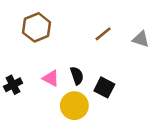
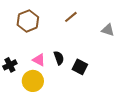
brown line: (103, 34) -> (71, 17), moved
yellow circle: (74, 106) -> (33, 81), moved

